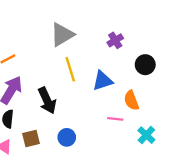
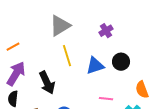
black circle: (145, 65) -> (121, 62), moved
orange semicircle: (131, 100) -> (142, 90), moved

